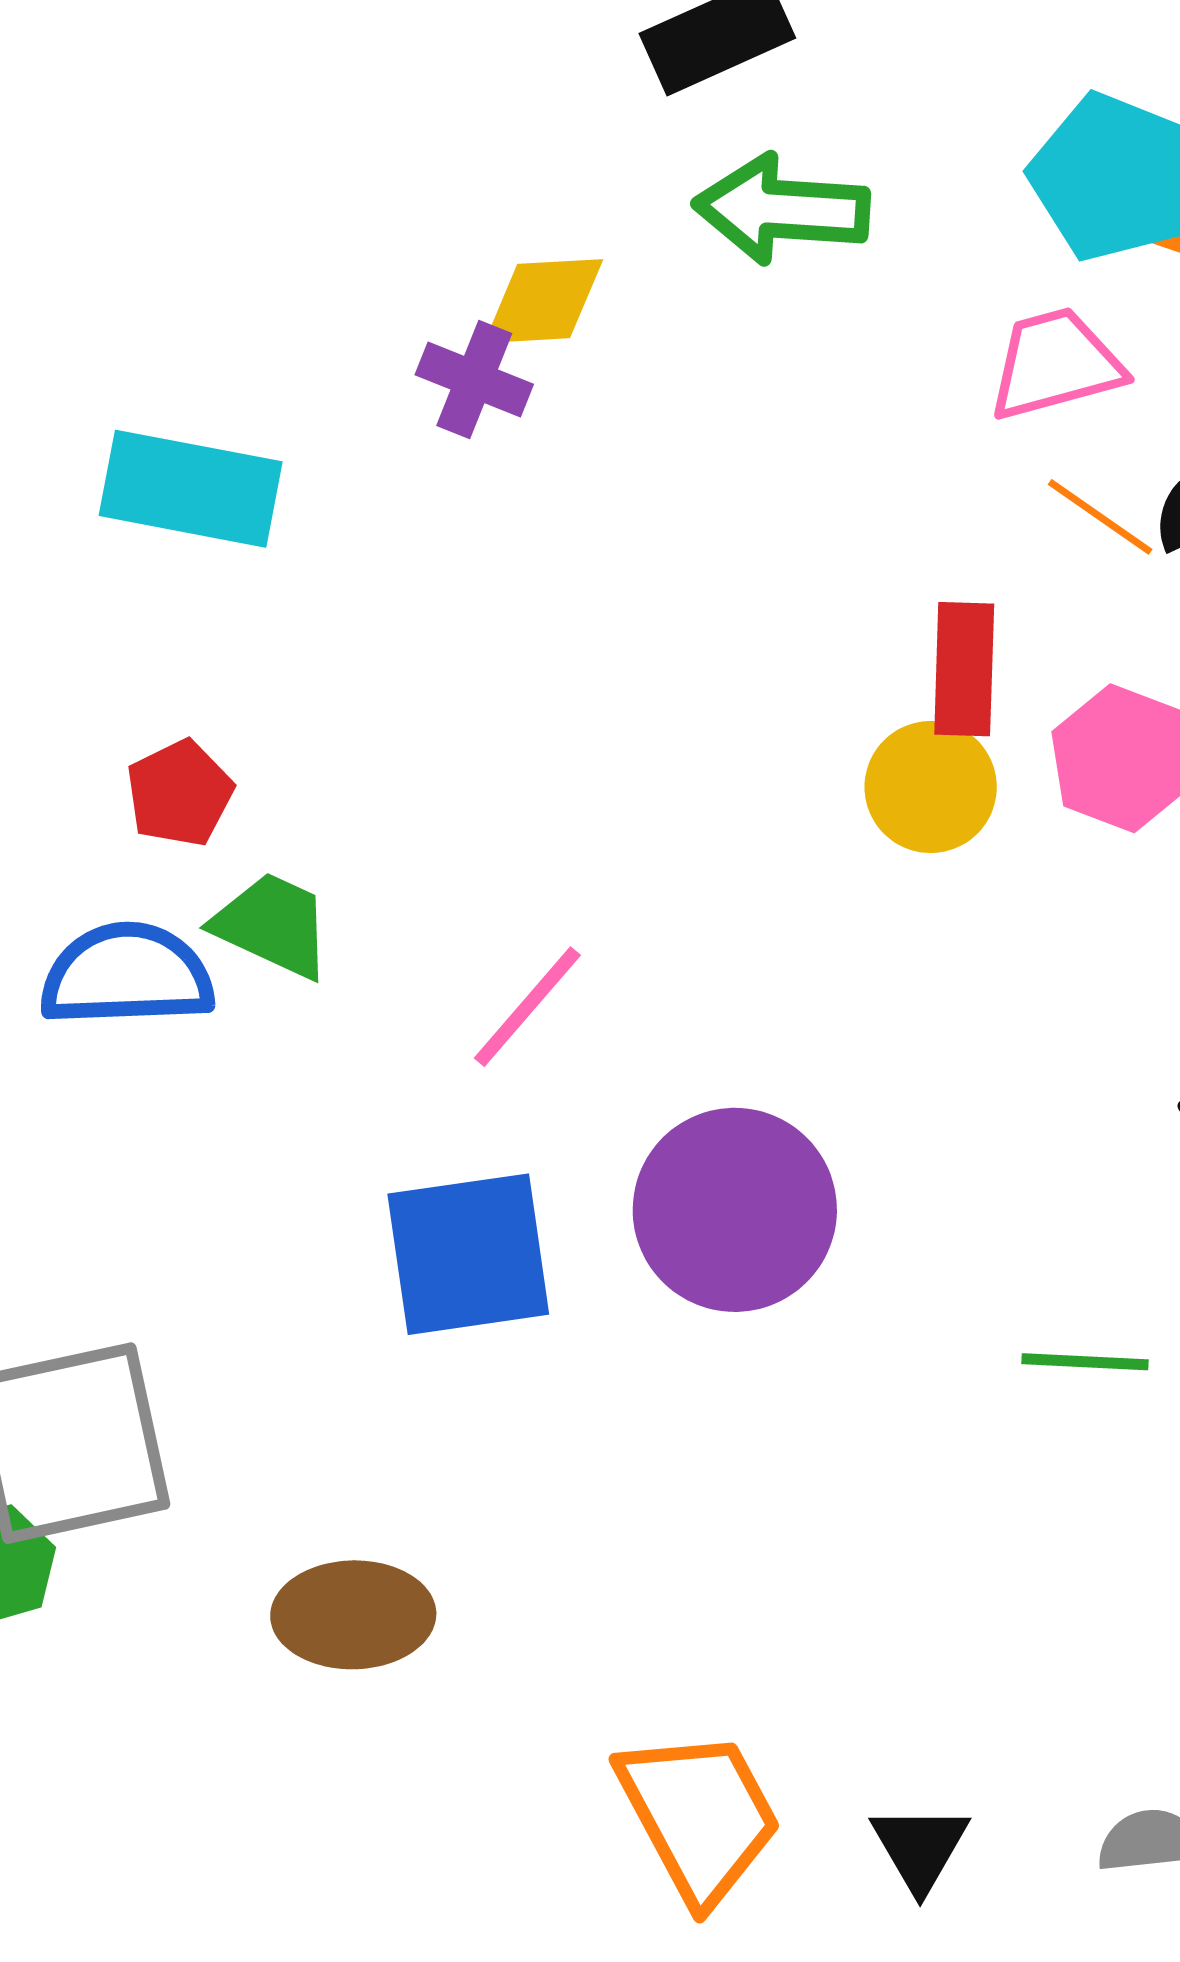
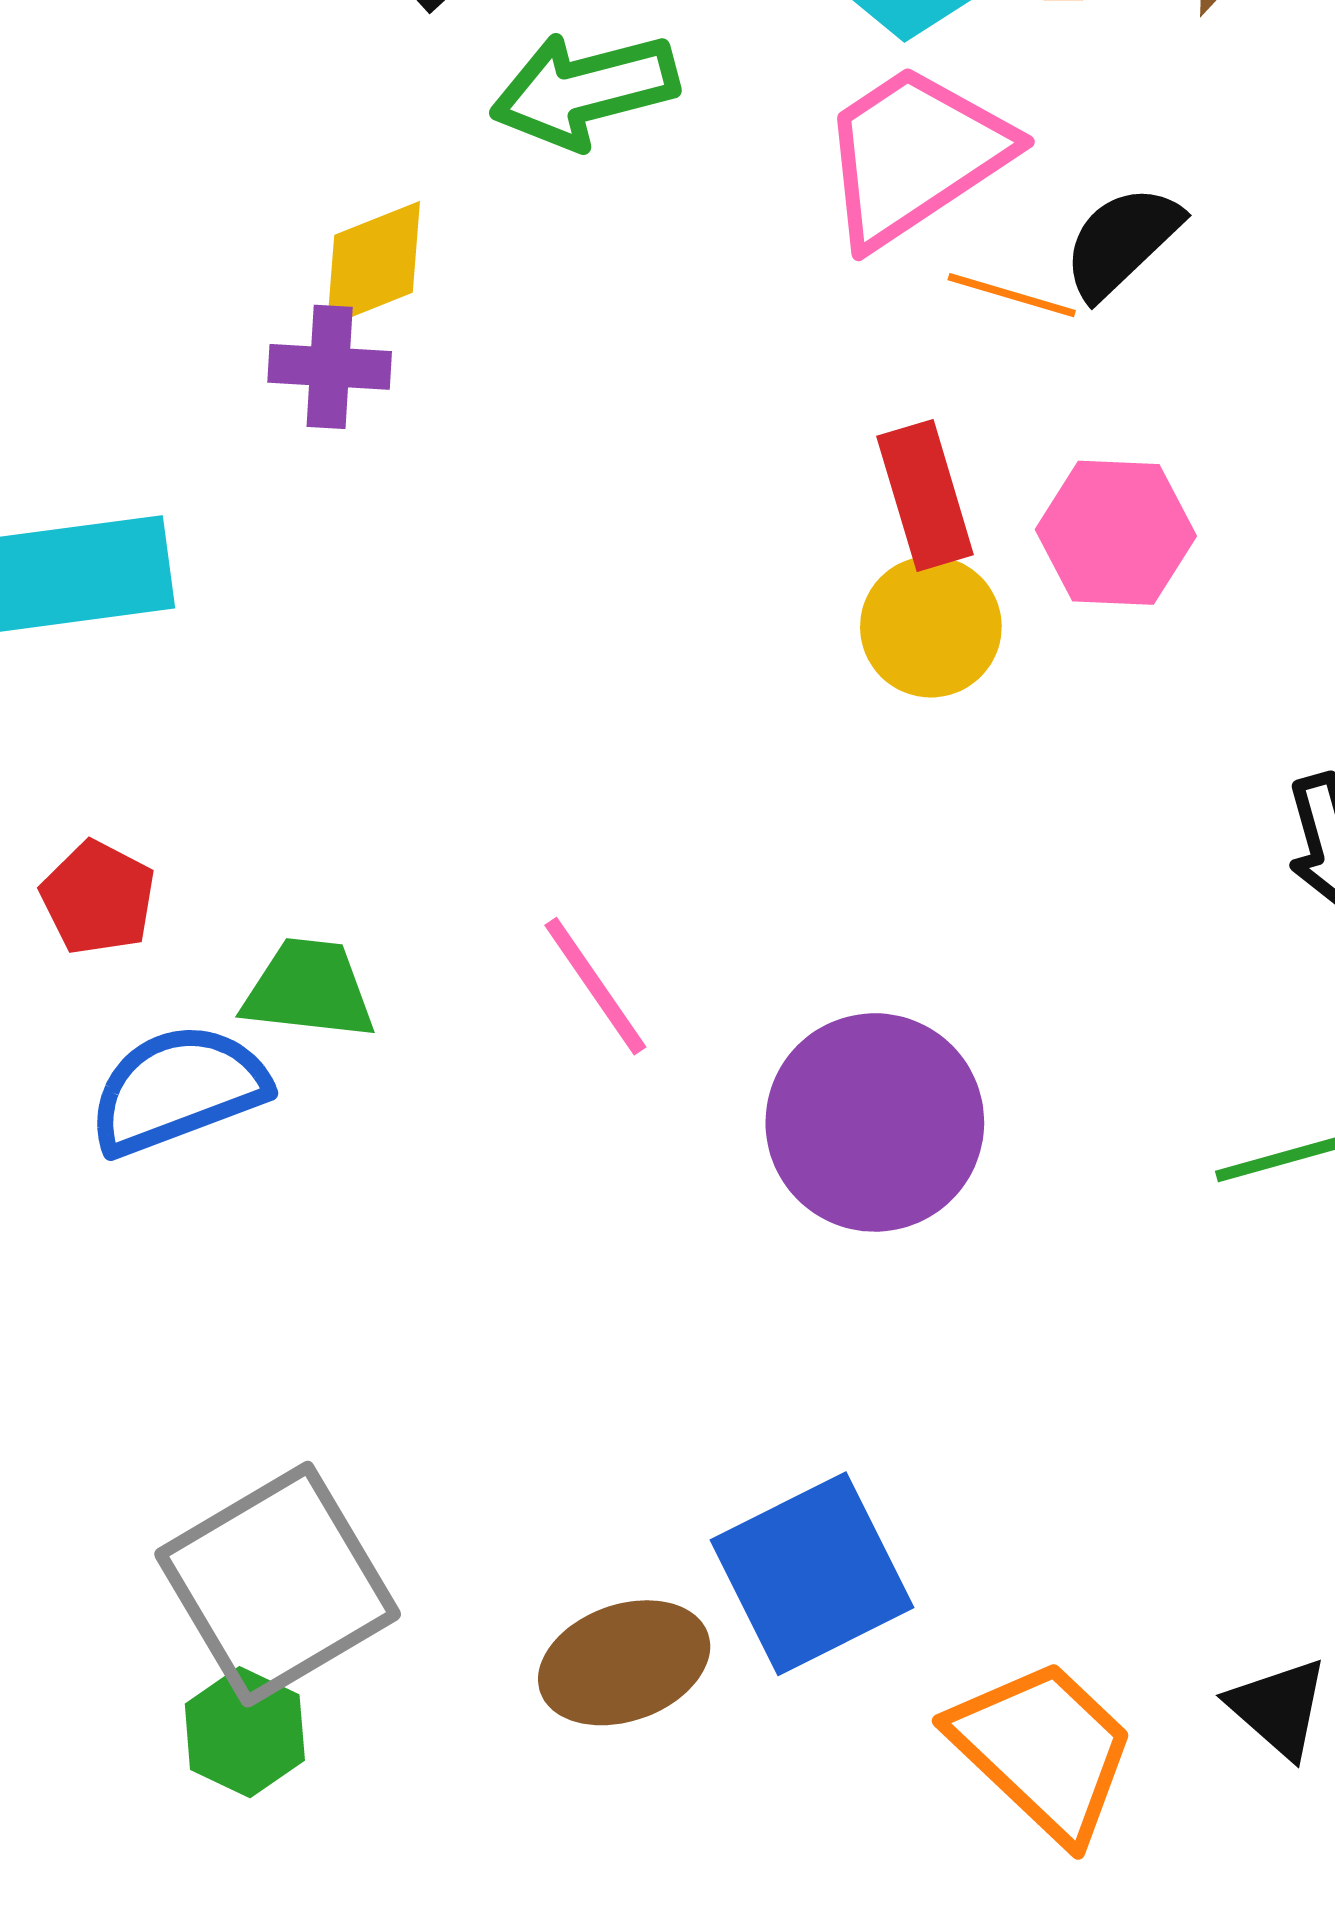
pink trapezoid: (1055, 364) -> (915, 155), size x1.4
red pentagon: (180, 793) -> (98, 898), moved
pink line: (527, 1007) -> (595, 986), turned -57
blue square: (468, 1254) -> (812, 1574), moved

